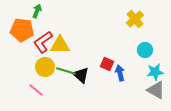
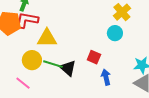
red L-shape: (43, 42) -> (27, 20), moved, turned 45
cyan circle: (145, 50) -> (115, 33), moved
blue arrow: (120, 73) -> (106, 77), moved

